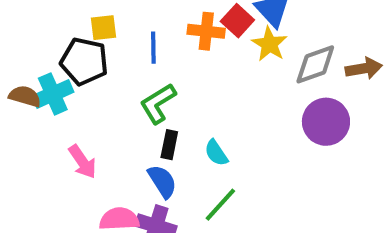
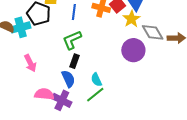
gray diamond: (315, 64) -> (153, 32), turned 70
purple circle: (326, 122) -> (133, 50), moved
cyan semicircle: (216, 153) -> (96, 80), moved

